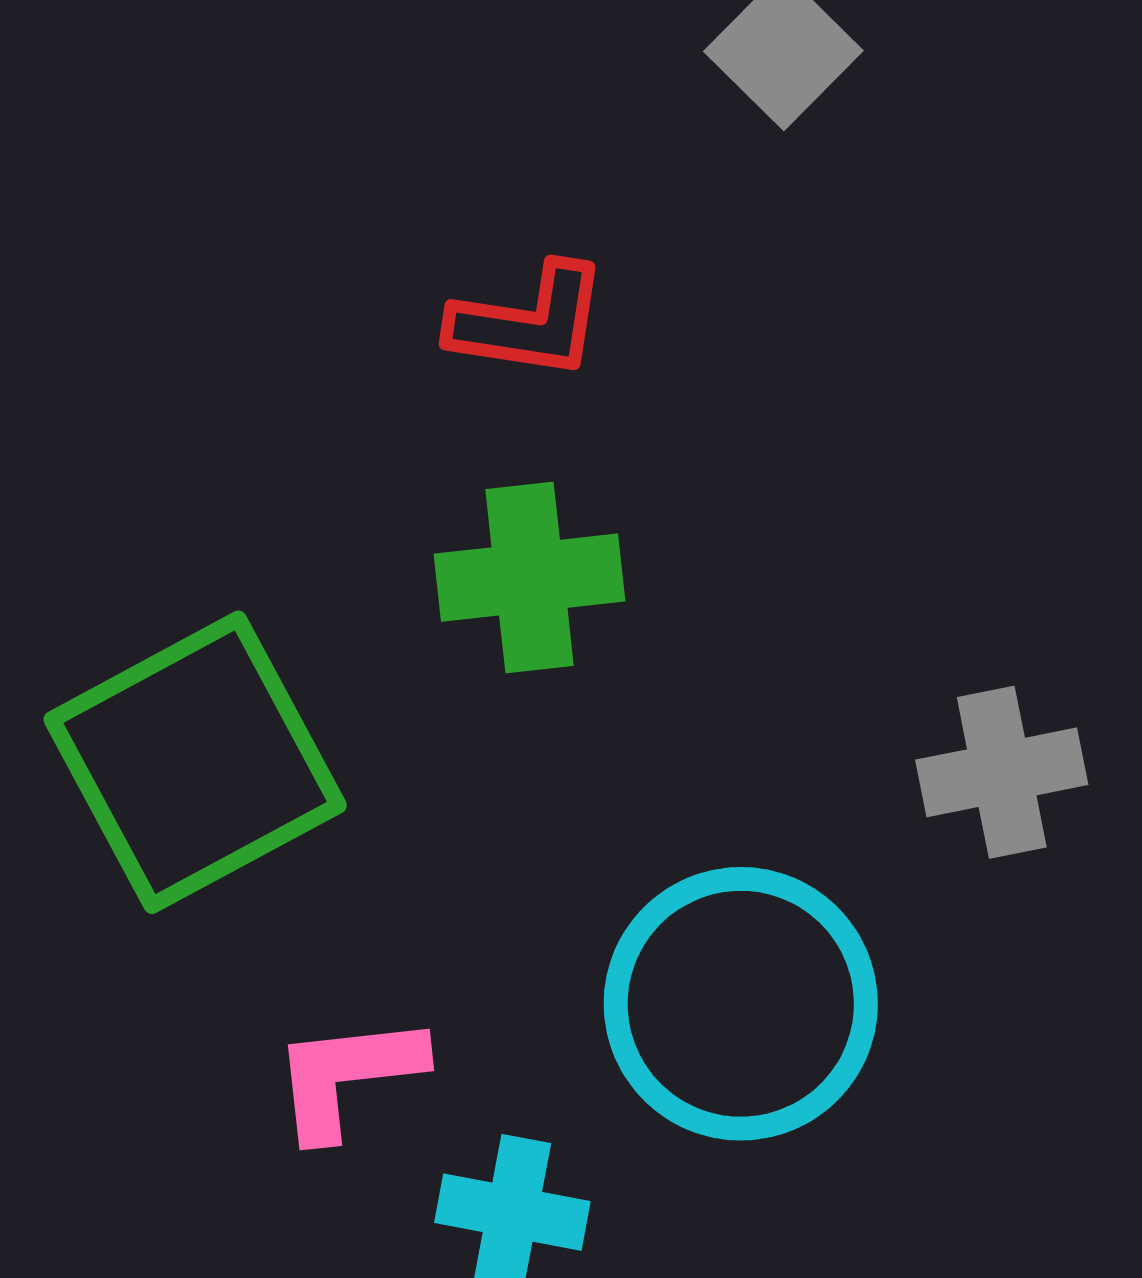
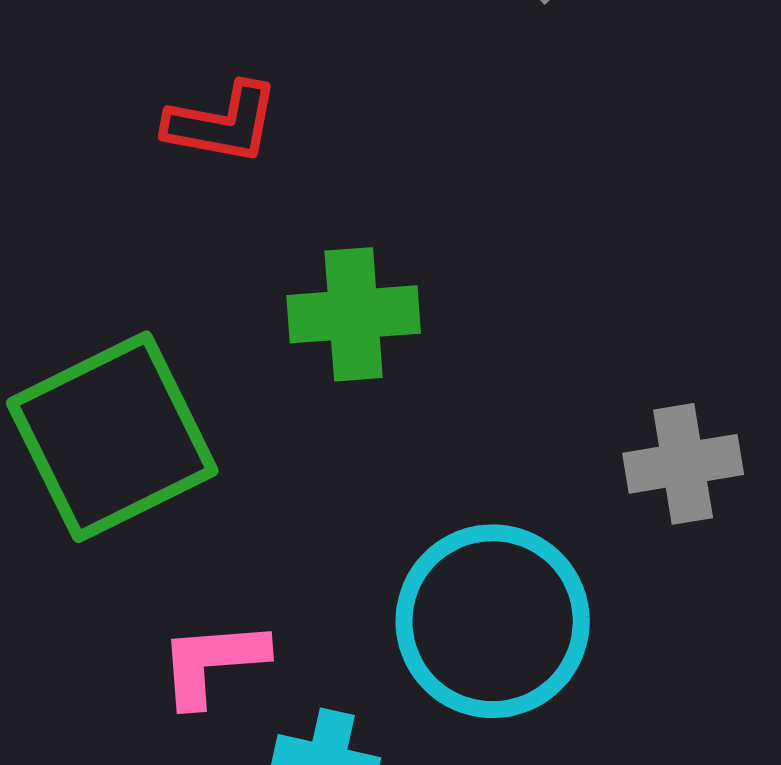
red L-shape: (529, 322) -> (222, 123), moved

